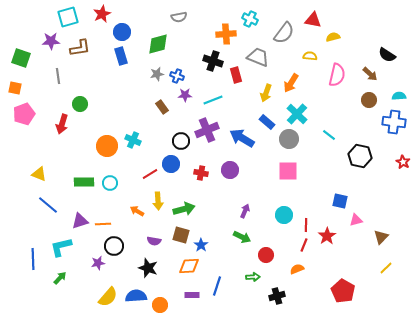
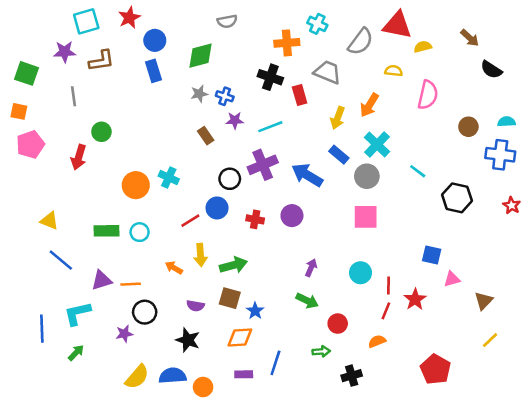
red triangle: (313, 20) -> (397, 25), size x1.4
brown arrow: (370, 74) -> (470, 38), moved

